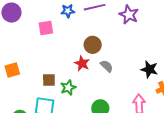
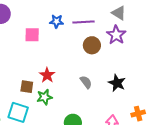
brown circle: (93, 45) -> (92, 45), moved
red star: (82, 63) -> (47, 75), moved
black star: (149, 69) -> (117, 83), moved

